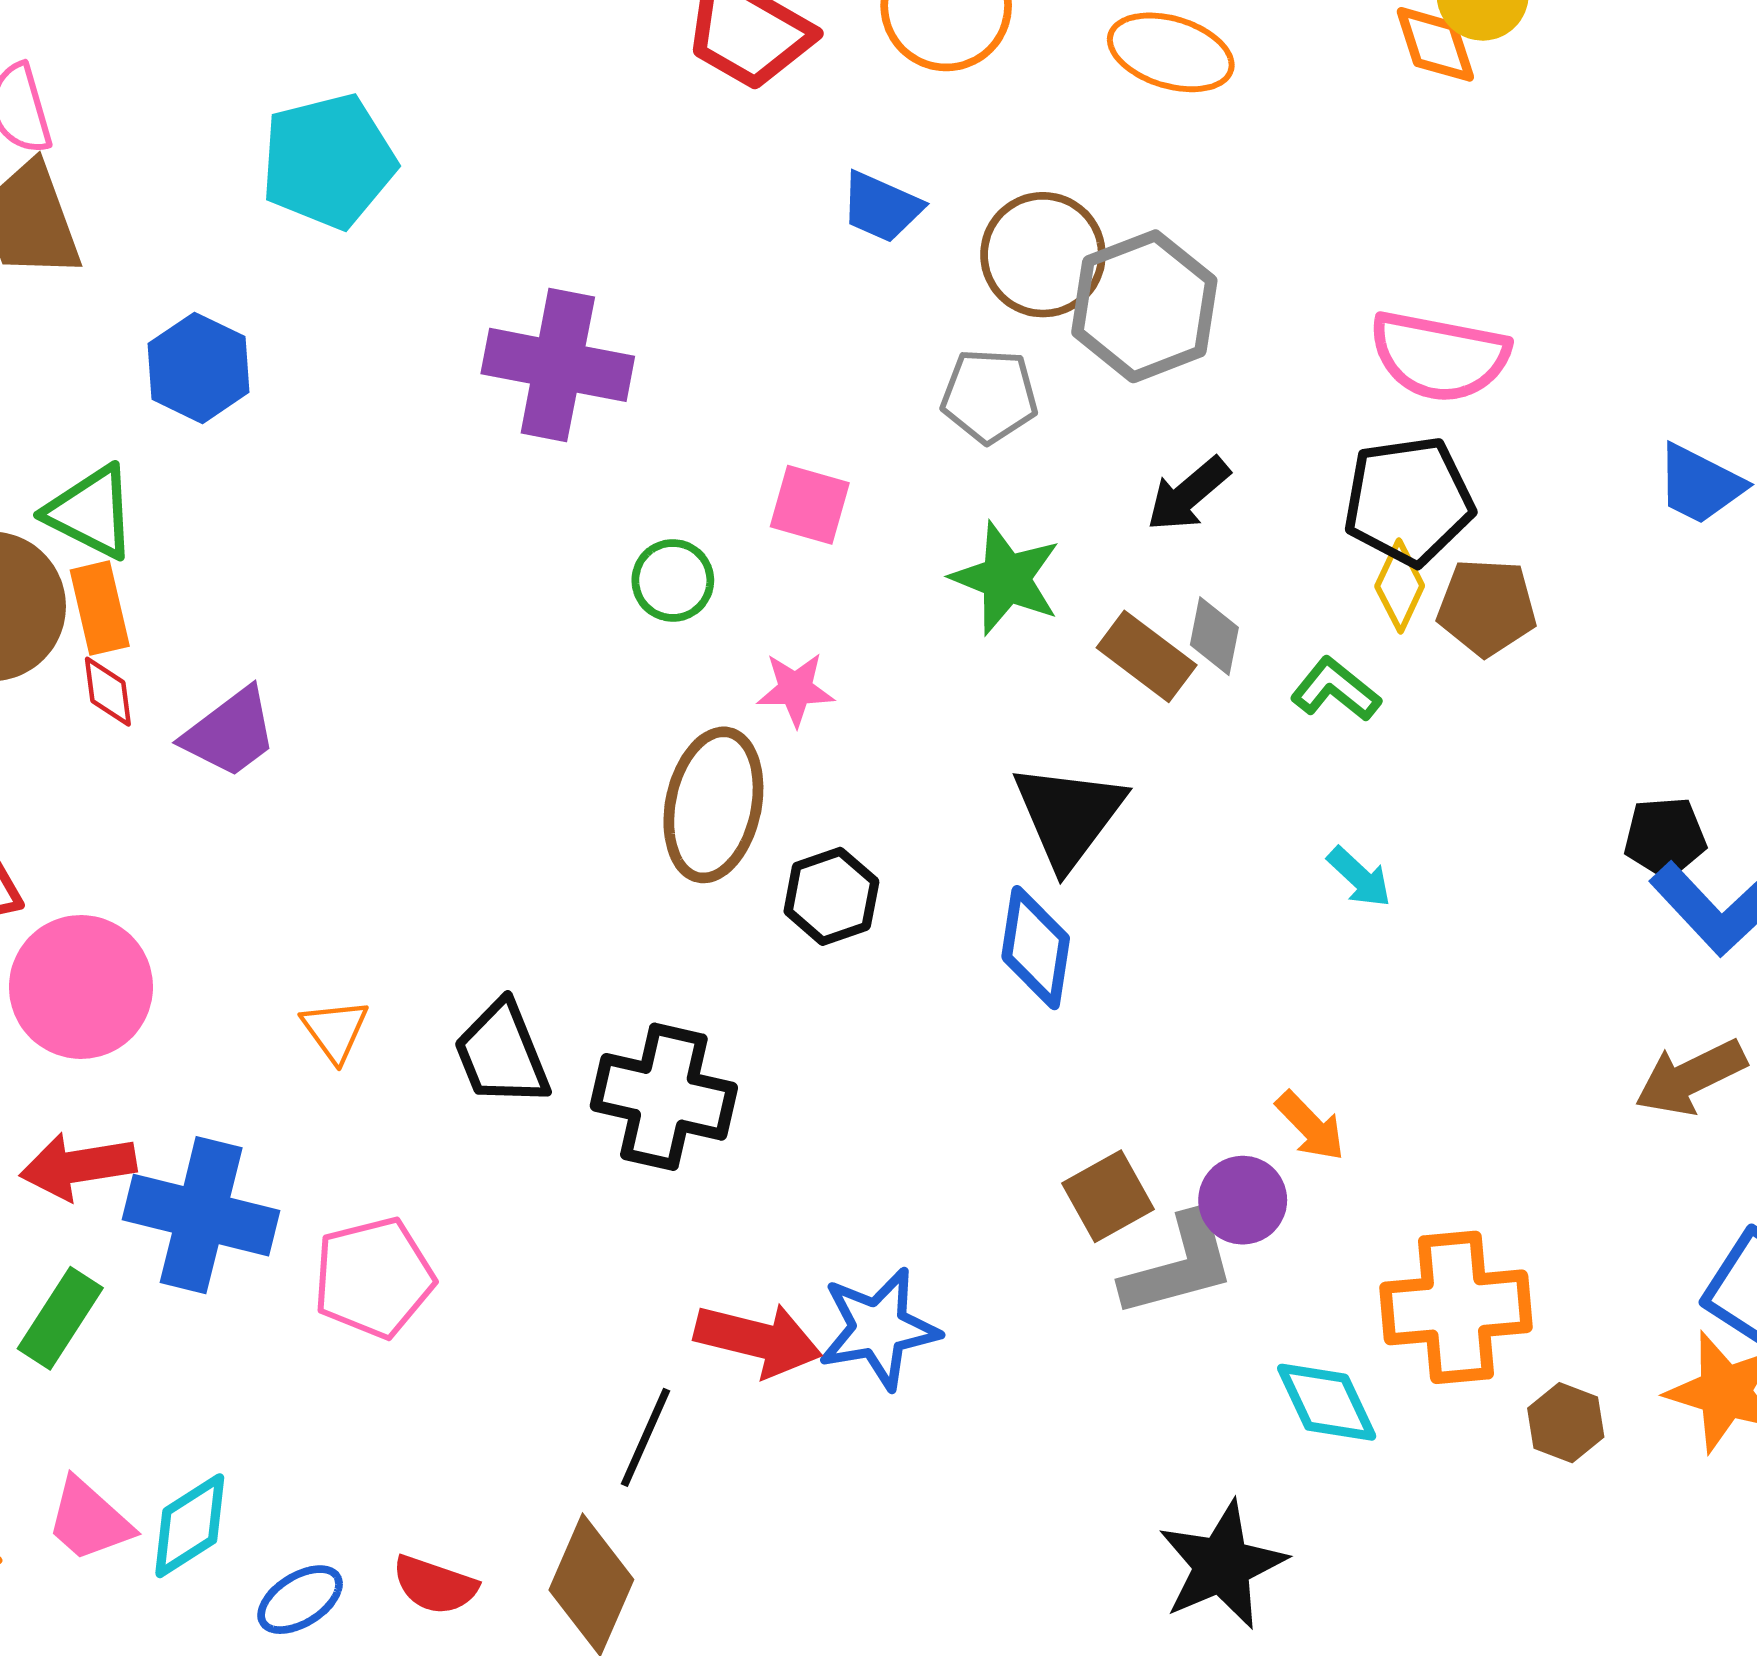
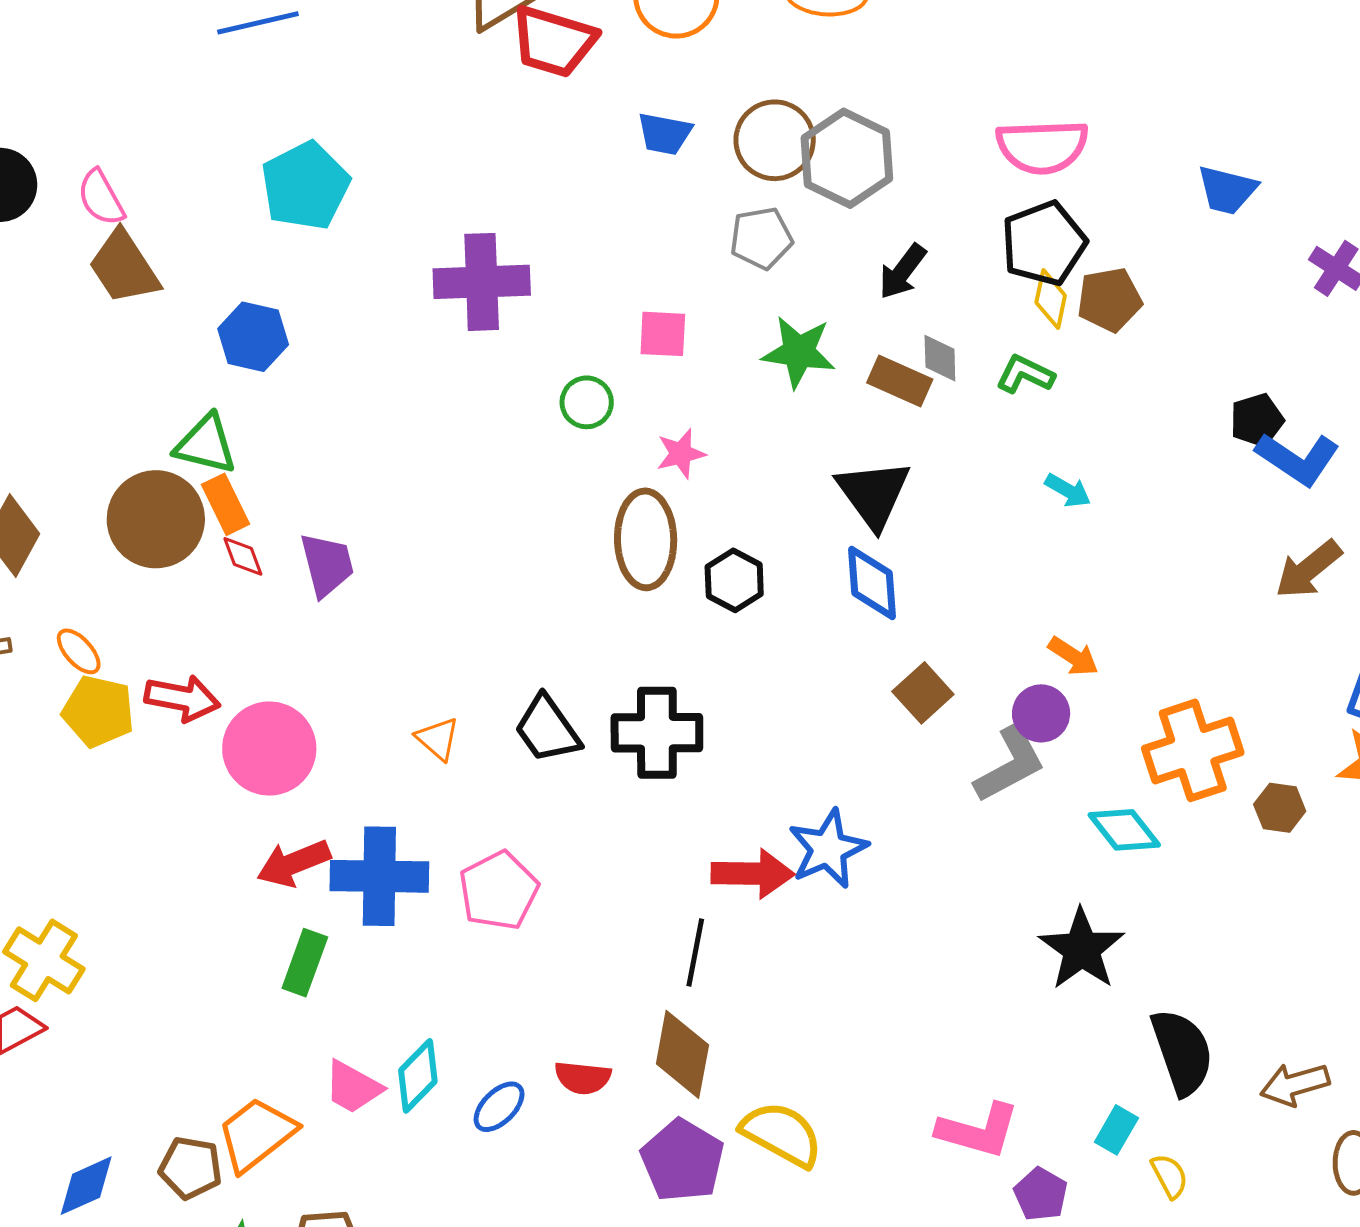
purple trapezoid: (230, 733) -> (327, 565), turned -54
brown square: (1108, 1196) -> (923, 693), moved

